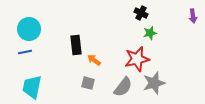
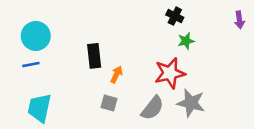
orange arrow: (94, 60) -> (116, 74), turned 80
gray star: (154, 83) -> (191, 103), turned 30

